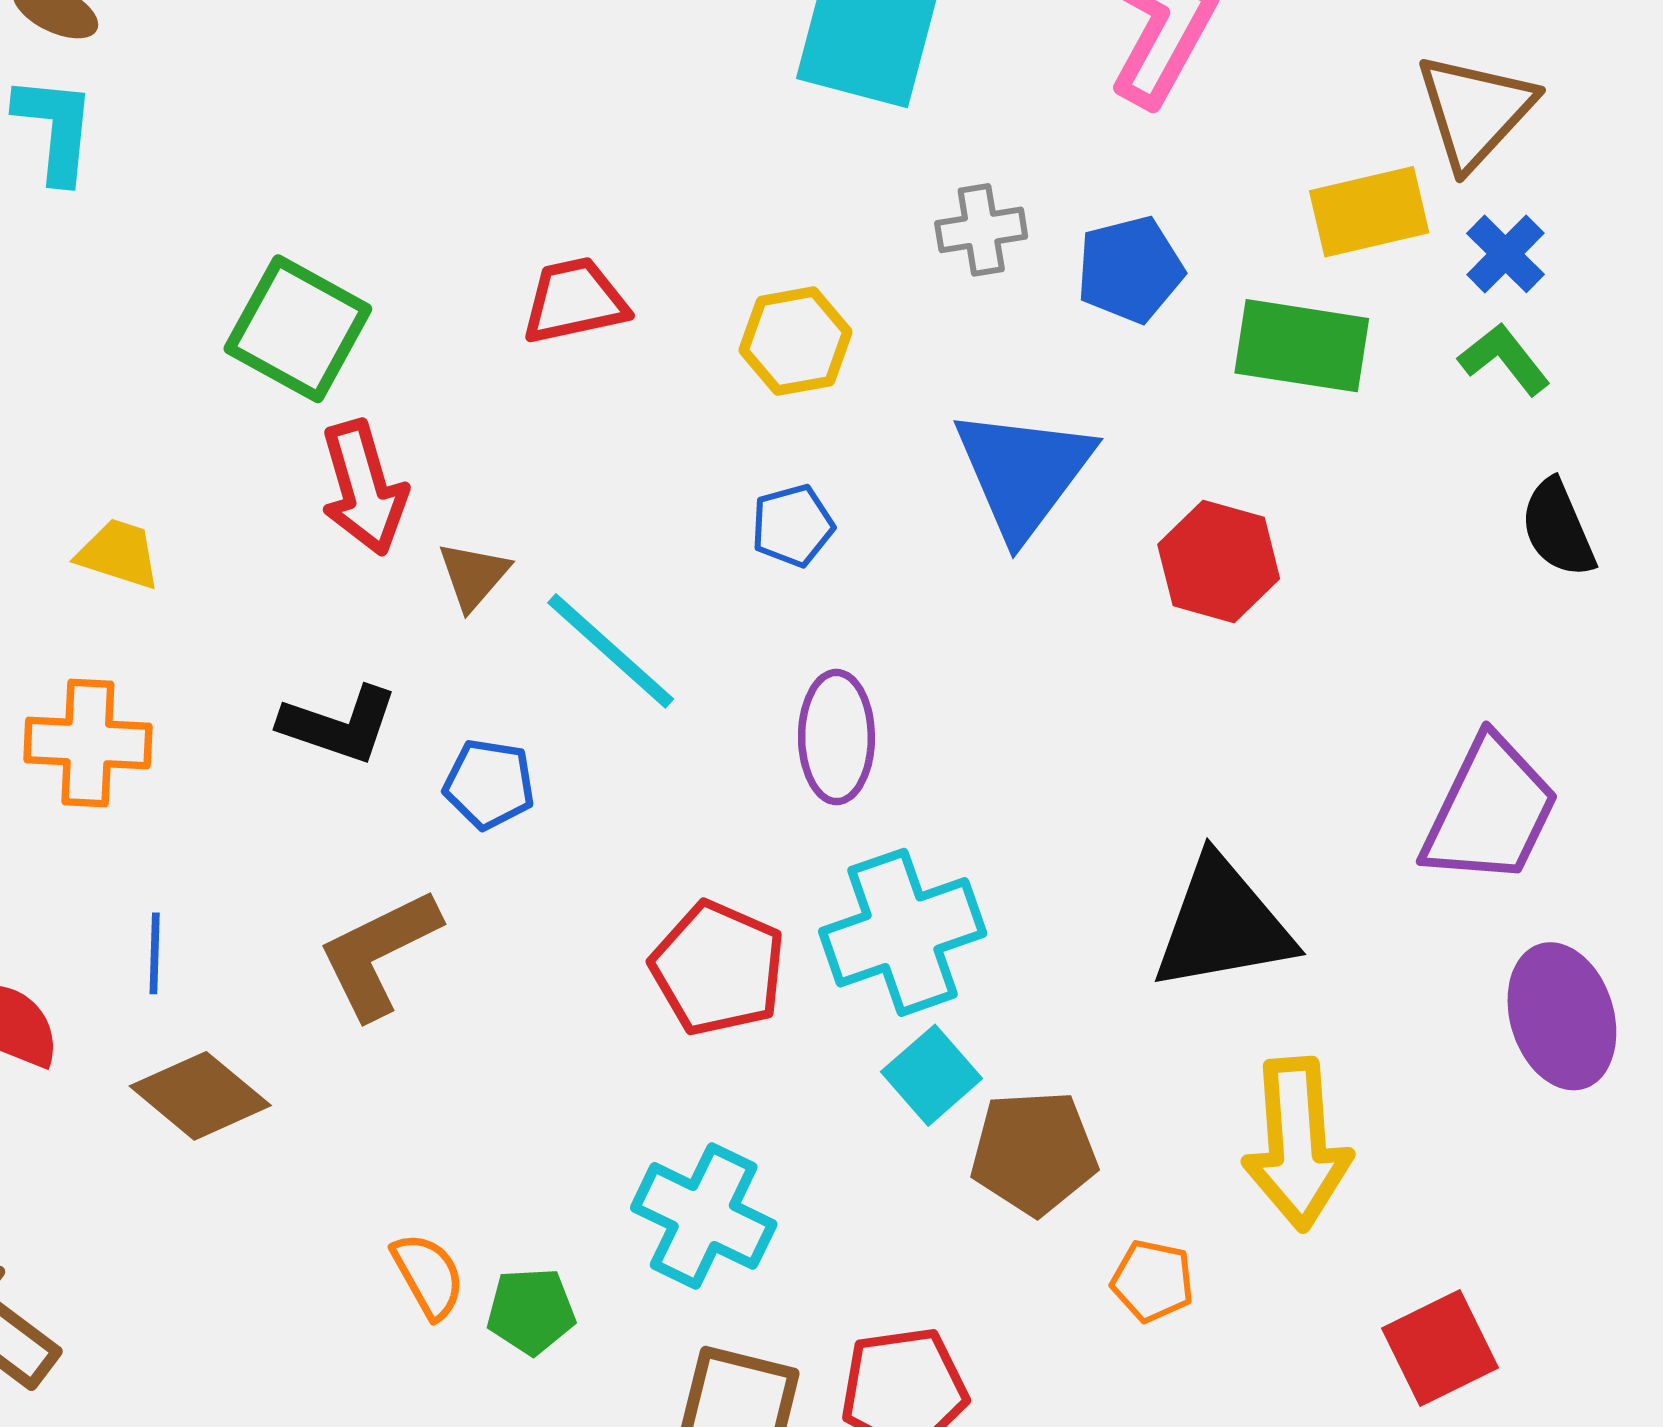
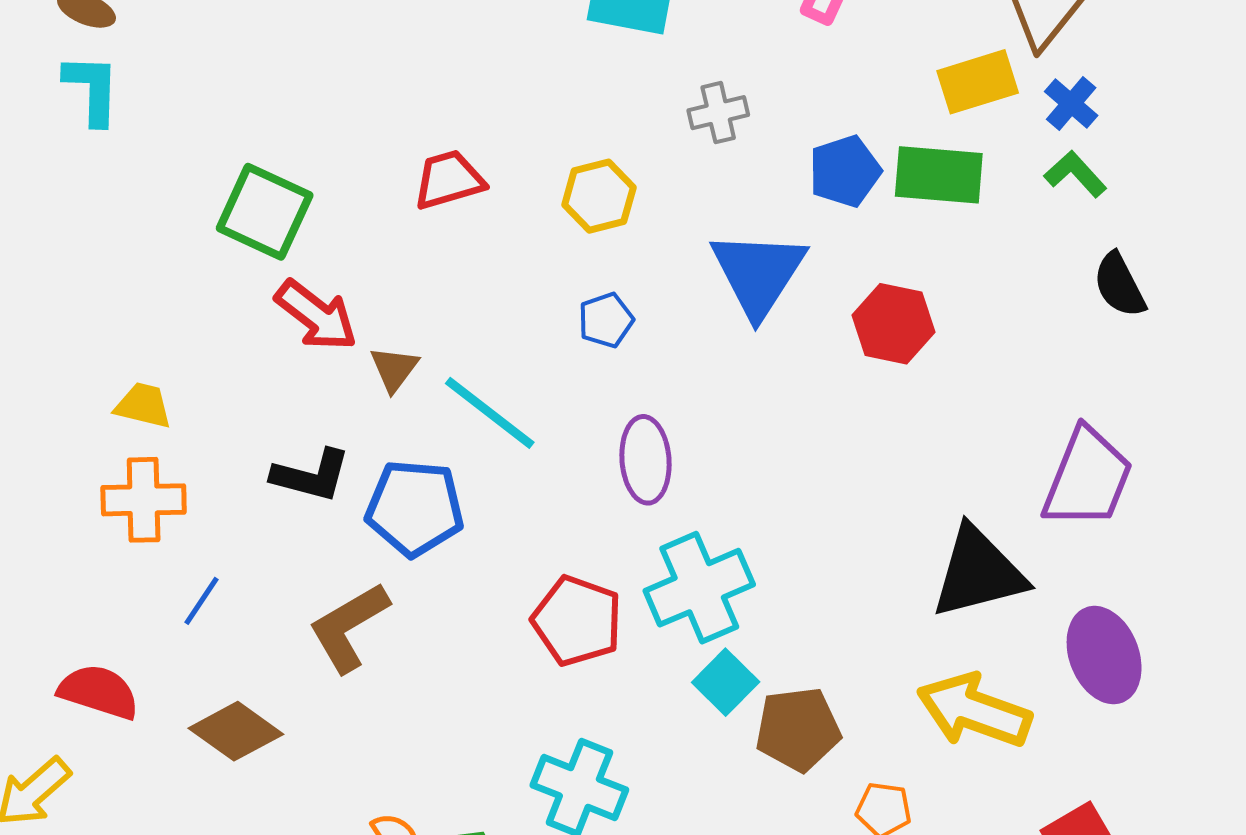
blue pentagon: (1130, 270) -> (845, 171), moved
red arrow: (364, 488) -> (316, 315), turned -32
yellow trapezoid: (119, 554) -> (143, 405), moved
blue pentagon: (489, 784) -> (415, 508), size x1.6
black triangle: (1223, 925) -> (978, 572), moved
blue line: (155, 953) -> (201, 601), moved, turned 36
purple ellipse: (1562, 1016) -> (1104, 655), moved
yellow arrow: (1297, 1144) -> (974, 711), turned 118

